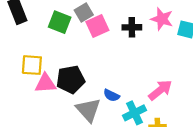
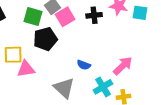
black pentagon: (71, 80) -> (45, 39), moved
blue semicircle: (111, 95) -> (84, 65), moved

